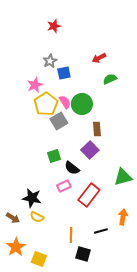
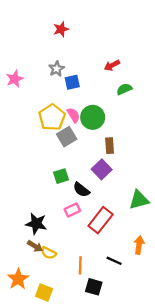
pink star: (35, 85) -> (15, 79), moved
yellow semicircle: (37, 217) -> (49, 253), moved
brown arrow: (13, 218) -> (35, 246), moved
black line: (101, 231) -> (114, 261), turned 40

